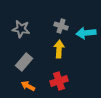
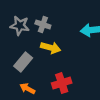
gray cross: (61, 26) -> (43, 24), moved
yellow arrow: (59, 49) -> (51, 48), moved, turned 102

